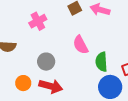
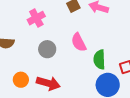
gray circle: (46, 62) -> (47, 49), moved

